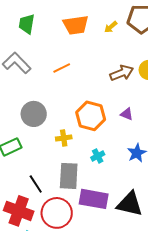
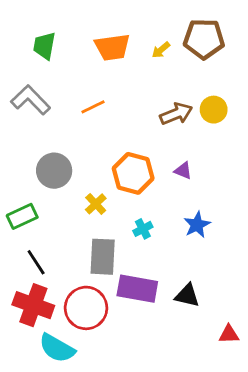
yellow cross: (64, 138) -> (96, 204), turned -35
black line: (36, 184) -> (36, 262), moved
black triangle: (130, 204) -> (187, 295), size x0.7

